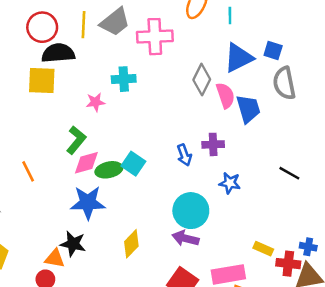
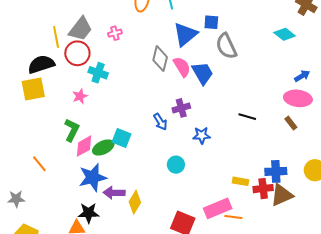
red circle: (42, 27) -> (77, 53), moved
pink cross: (155, 37) -> (115, 33), size x0.5
cyan cross: (124, 79) -> (98, 73), turned 36
cyan circle: (191, 211) -> (176, 165), size x0.6
purple arrow: (185, 238) -> (114, 193), moved
blue cross: (308, 247) -> (276, 171), size x1.5

